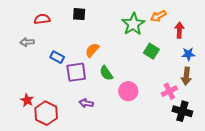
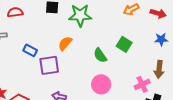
green star: (133, 24) -> (80, 15), moved, turned 30
red arrow: (179, 30) -> (158, 13), moved, turned 105
blue star: (188, 54) -> (161, 39), moved
green semicircle: (106, 73) -> (100, 55), moved

